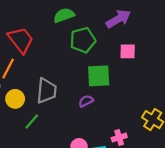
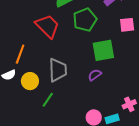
red trapezoid: (21, 40) -> (47, 26), moved

